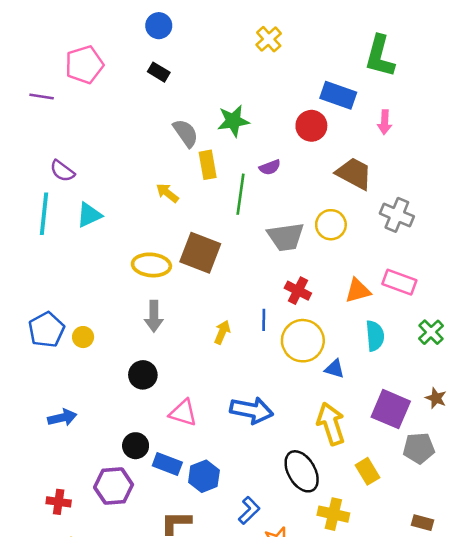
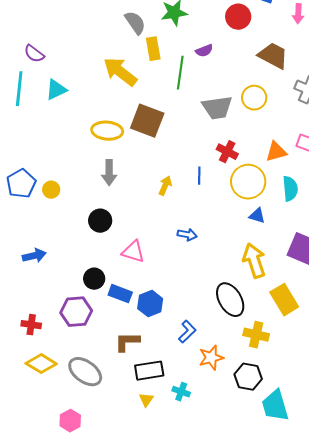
yellow arrow: (167, 193) -> (120, 72), size x1.8
yellow circle: (303, 341) -> (248, 182), moved
blue arrow: (252, 410) -> (187, 235), moved, size x0.6
yellow rectangle: (368, 471) -> (284, 300), size x1.4

